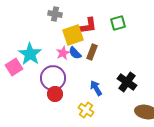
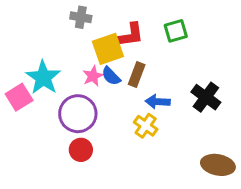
black cross: (127, 82) -> (206, 97), moved
blue arrow: (96, 88) -> (158, 102), moved, turned -56
red circle: (55, 94) -> (81, 150), moved
yellow cross: (86, 110) -> (146, 126), moved

